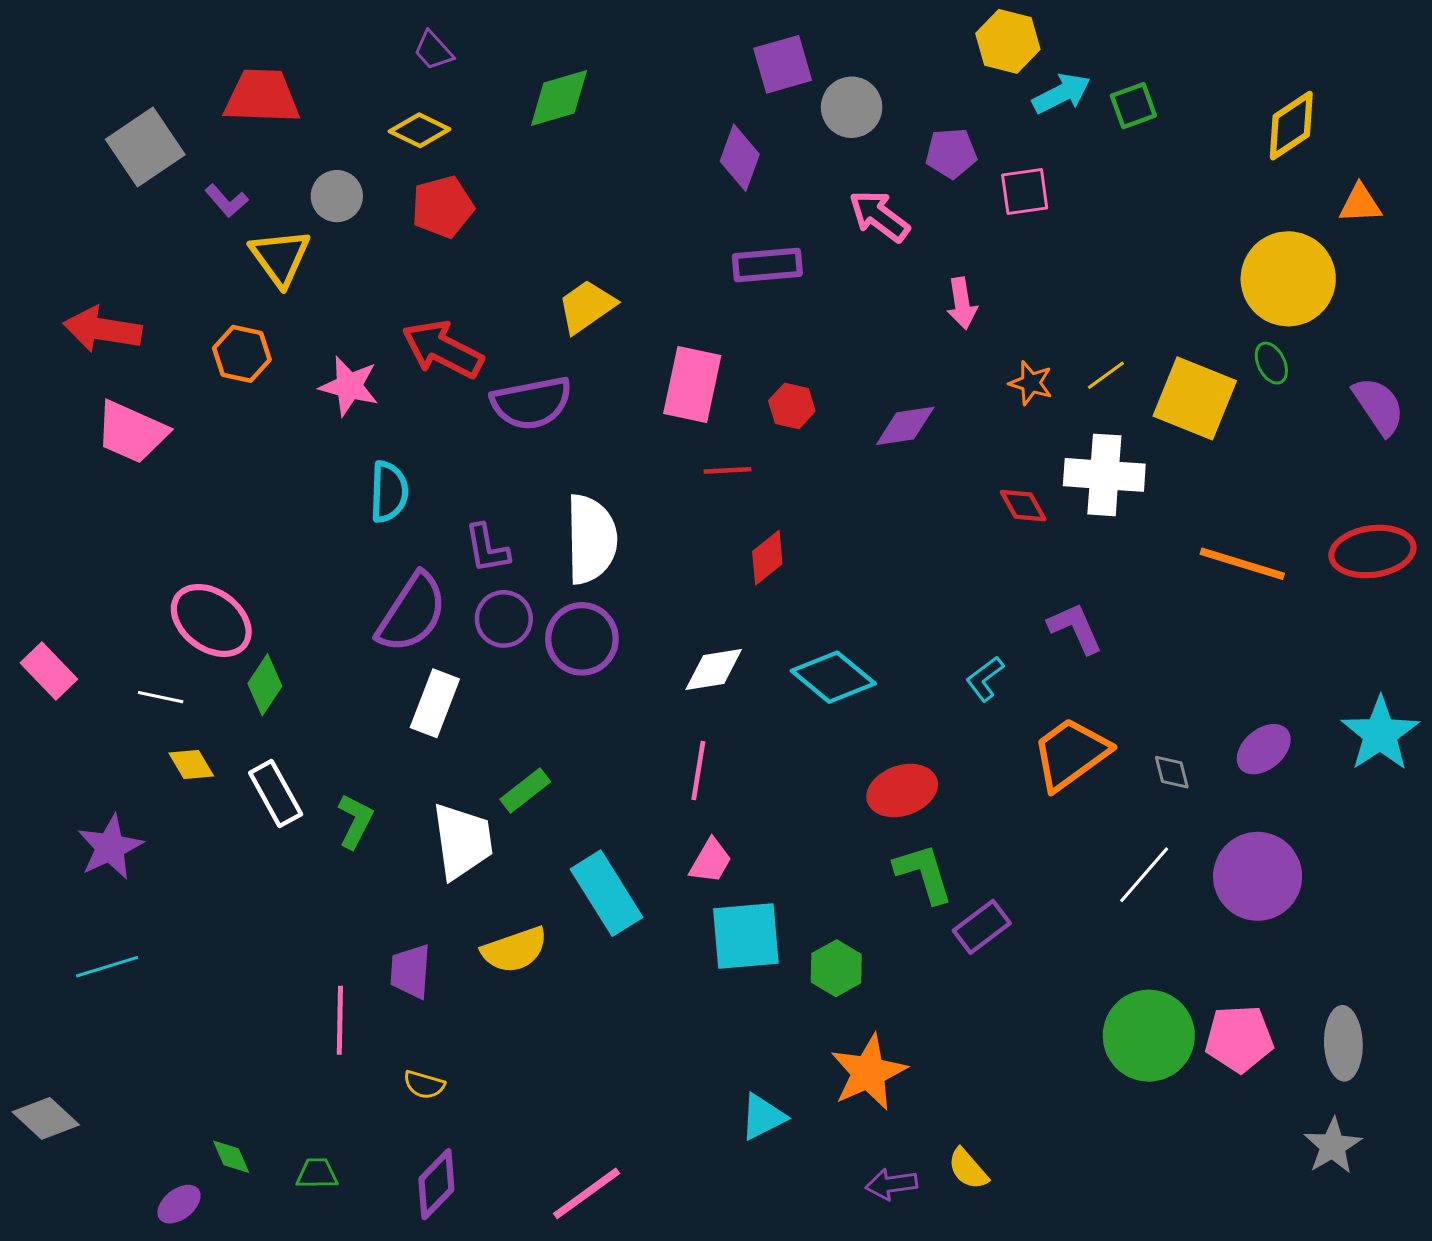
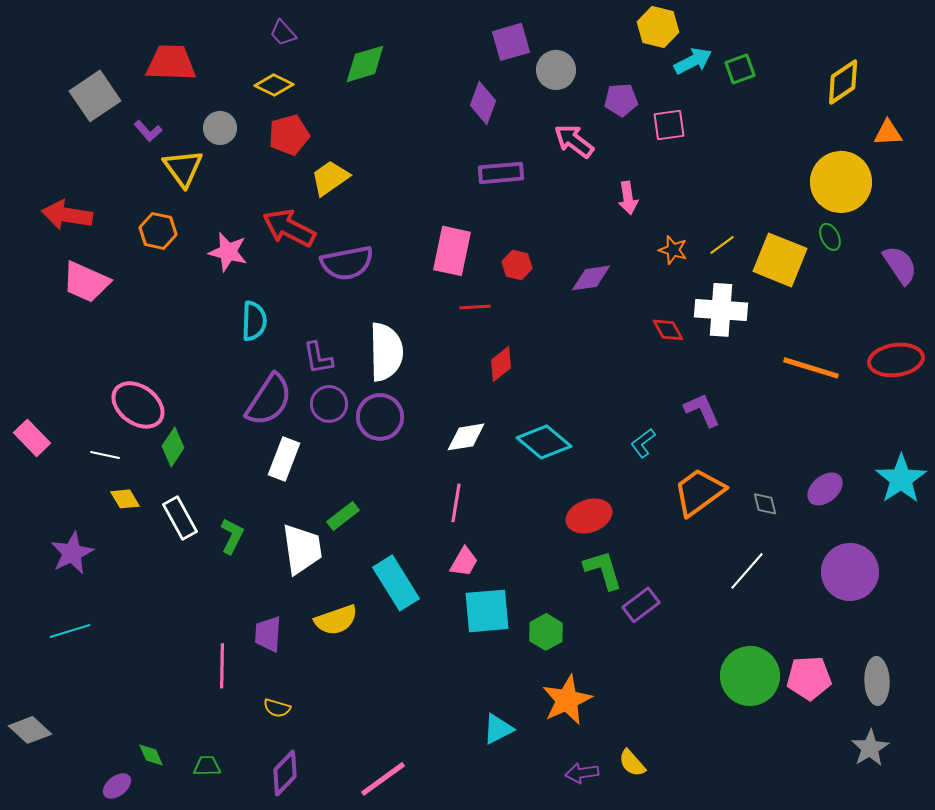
yellow trapezoid: (587, 306) -> (330, 178), moved
purple circle: (1258, 876) -> (850, 572), moved

